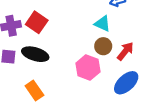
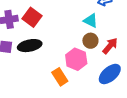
black ellipse: (35, 54) -> (30, 46), turned -30
orange rectangle: (34, 90) -> (60, 77), moved

